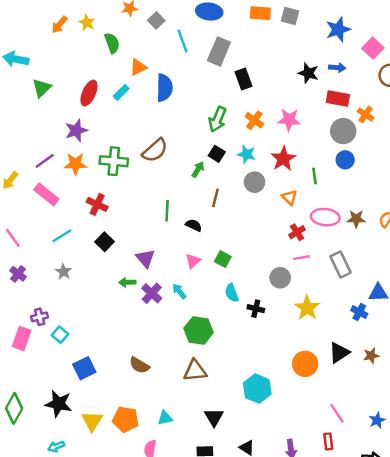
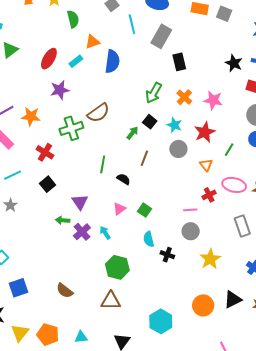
purple star: (76, 130) -> (60, 90), moved
green cross: (114, 161) -> (71, 128), moved, turned -30
green line: (314, 176) -> (229, 150), turned 32
pink line: (302, 258) -> (190, 210), moved

